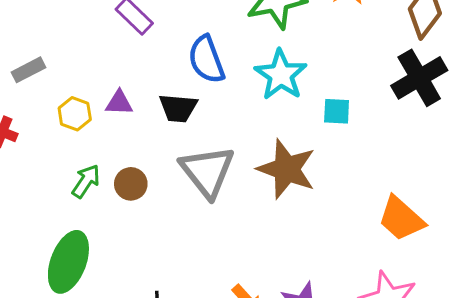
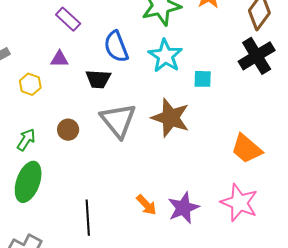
purple triangle: (119, 103) -> (59, 59), moved
green arrow: (86, 181) -> (26, 140), moved

